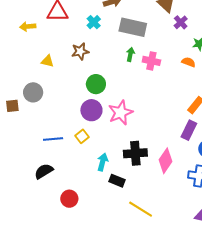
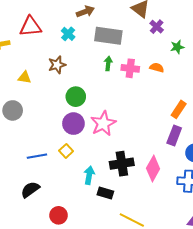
orange semicircle: (189, 62) -> (157, 68), moved

